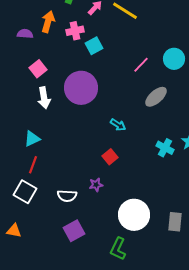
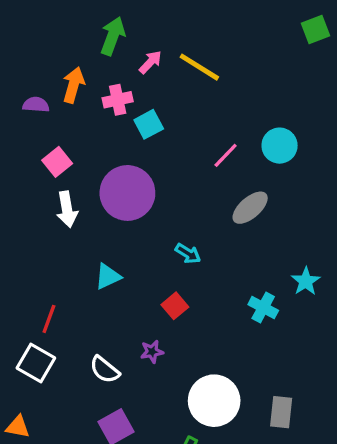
cyan triangle: (32, 139) -> (108, 276), moved
cyan cross: (165, 148) -> (263, 307), moved
white semicircle: (67, 196) -> (105, 370), turned 36

